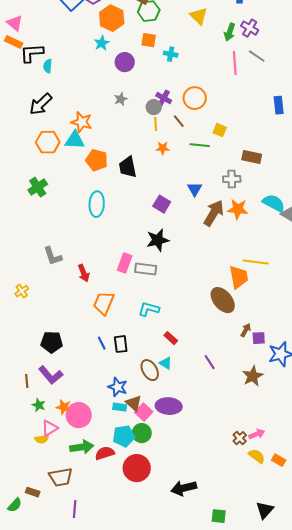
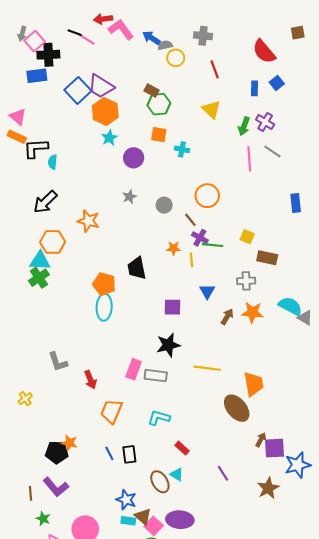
orange hexagon: (112, 18) -> (105, 112), moved
purple cross: (164, 98) -> (200, 238), moved
yellow line: (156, 124) -> (191, 260), moved
yellow square: (220, 130) -> (247, 237), moved
cyan triangle: (75, 140) -> (40, 261), moved
orange pentagon: (97, 160) -> (104, 284), moved
green cross: (38, 187) -> (39, 278), moved
purple square: (162, 204) -> (173, 307), turned -30
brown arrow: (214, 213) -> (227, 317), size x0.6
yellow line: (256, 262) -> (207, 368), moved
purple square: (259, 338) -> (275, 448), size x1.5
orange star: (64, 407) -> (69, 443), moved

